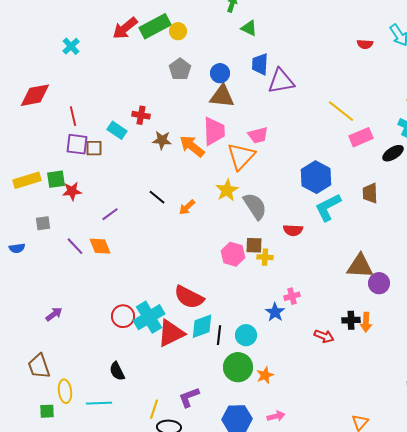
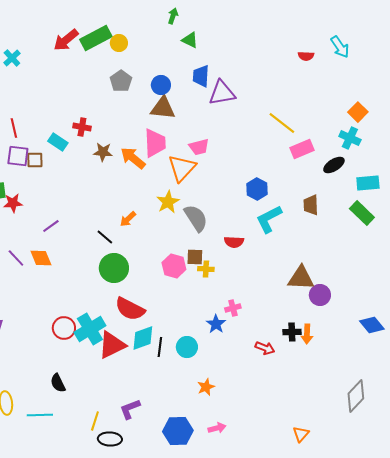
blue hexagon: (316, 177) -> (257, 189), size x0.7
black line: (157, 197) -> (105, 237), moved
green circle: (238, 367) -> (114, 268), moved

